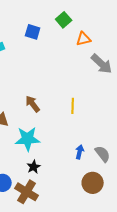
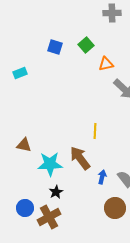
blue square: (33, 32) -> (55, 47), moved
brown arrow: (33, 104) -> (80, 158), moved, size x1.4
brown cross: (27, 192) -> (49, 217), turned 30

